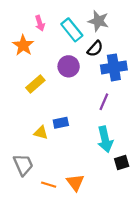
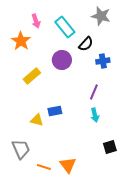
gray star: (98, 21) -> (101, 16), moved
blue cross: (114, 67) -> (103, 61), size x0.6
cyan arrow: (105, 139) -> (95, 115), moved, size x0.6

